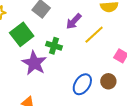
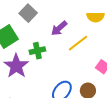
green cross: (54, 46) -> (37, 51), turned -35

